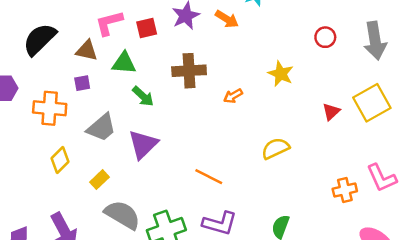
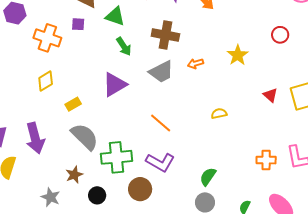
red triangle: (331, 112) -> (270, 95), turned -49
gray trapezoid: (101, 128) -> (161, 72), moved
yellow semicircle: (275, 148) -> (219, 113), size x0.7

